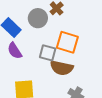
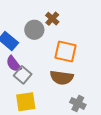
gray square: (48, 53) -> (23, 75), moved, turned 30

